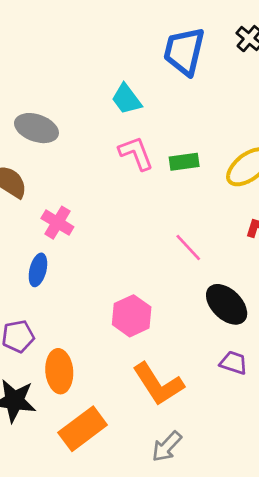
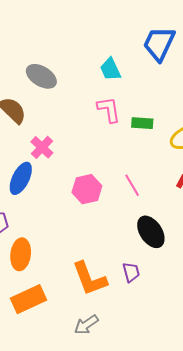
blue ellipse: (38, 270) -> (21, 178), size x1.4
pink hexagon: (132, 316) -> (87, 189), moved
purple trapezoid: (234, 363) -> (131, 272), moved, turned 45

